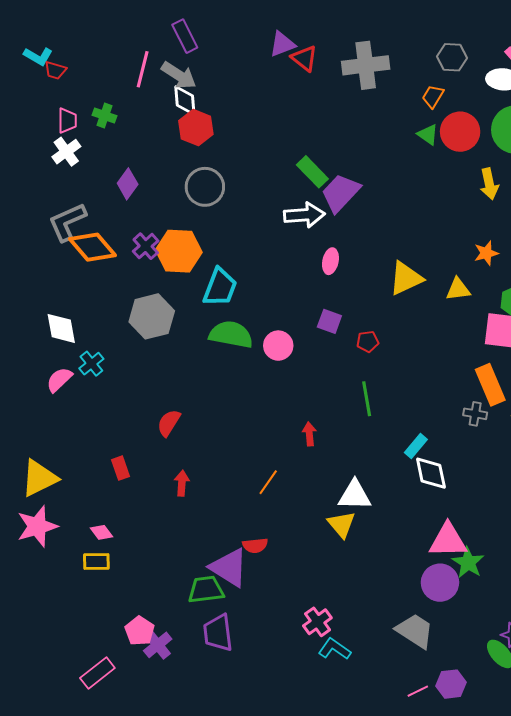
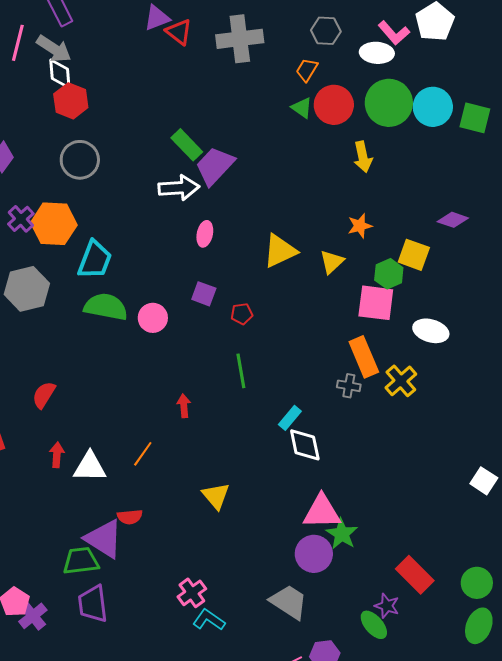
yellow triangle: (458, 289) -> (332, 262), turned -36
white triangle: (355, 495) -> (90, 467), moved

